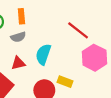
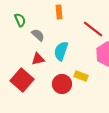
orange rectangle: (21, 16) -> (59, 12), moved
gray semicircle: (18, 37) -> (38, 35), turned -120

